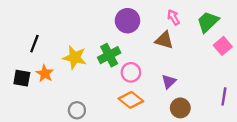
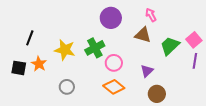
green trapezoid: (208, 22) -> (170, 46), moved
purple line: (224, 96) -> (195, 61), moved
gray circle: (77, 110) -> (67, 87), moved

